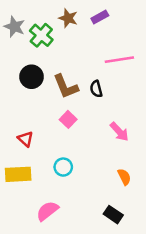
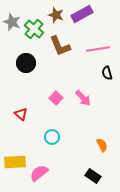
purple rectangle: (100, 17) -> (82, 14), size x1.5
brown L-shape: (66, 86) -> (60, 46), moved
black semicircle: (96, 89) -> (107, 73), moved
pink arrow: (119, 132) -> (83, 98), moved
yellow rectangle: (18, 174) -> (15, 162), moved

